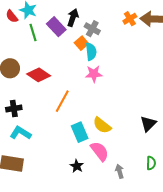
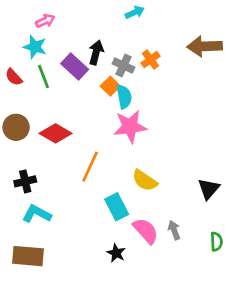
red semicircle: (12, 16) -> (14, 77), moved
orange cross: (130, 19) -> (151, 60), moved
pink star: (94, 74) -> (130, 126), size x1.4
yellow semicircle: (102, 125) -> (145, 181), moved
gray arrow: (120, 171) -> (174, 230), moved

